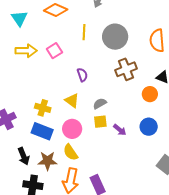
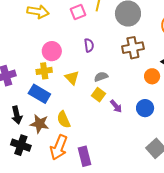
pink square: (54, 51) -> (78, 12), moved
yellow triangle: (72, 101) -> (72, 78), moved
yellow cross: (43, 108) -> (44, 71), turned -35
yellow square: (100, 122) -> (98, 95), turned 32
pink circle: (72, 129) -> (52, 51), moved

